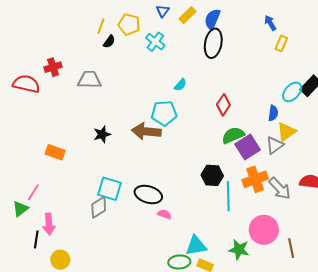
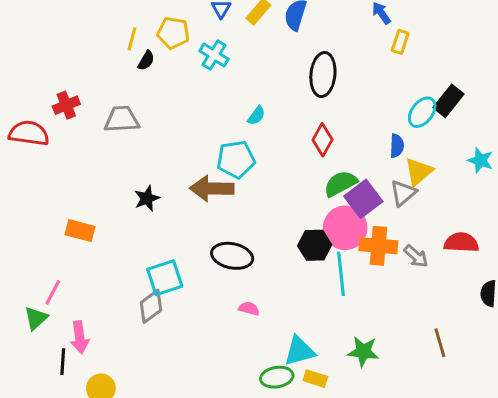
black ellipse: (213, 43) -> (323, 75), moved
orange cross: (255, 179) -> (378, 246), turned 30
gray arrow: (280, 188) -> (416, 256), size x0.7
cyan square: (110, 189) -> (165, 278), turned -30
black ellipse: (148, 195) -> (232, 256), moved
pink circle: (264, 230) -> (345, 228), moved

